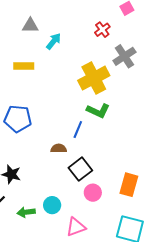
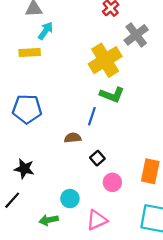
cyan arrow: (54, 41) -> (46, 31), moved
black square: (80, 169) -> (97, 158), size x0.6
green arrow: (26, 212) -> (49, 220), moved

